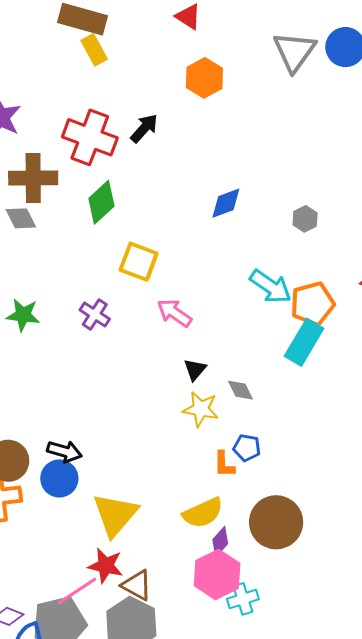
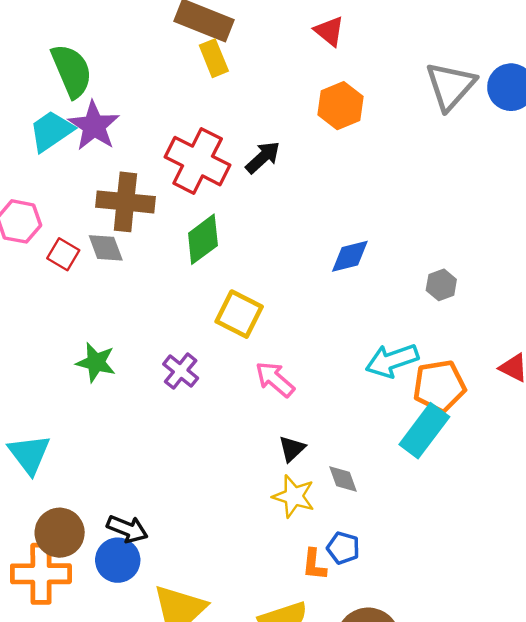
cyan arrow: (271, 287) -> (392, 361), turned 120

